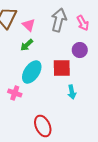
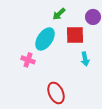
green arrow: (27, 45) -> (59, 14), moved

